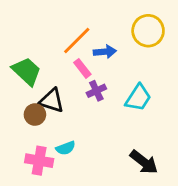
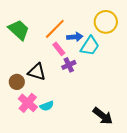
green trapezoid: (27, 71) -> (19, 30), moved
cyan trapezoid: (138, 98) -> (90, 46), moved
brown circle: (35, 115) -> (17, 82), moved
pink cross: (39, 161) -> (28, 103), moved, turned 30

